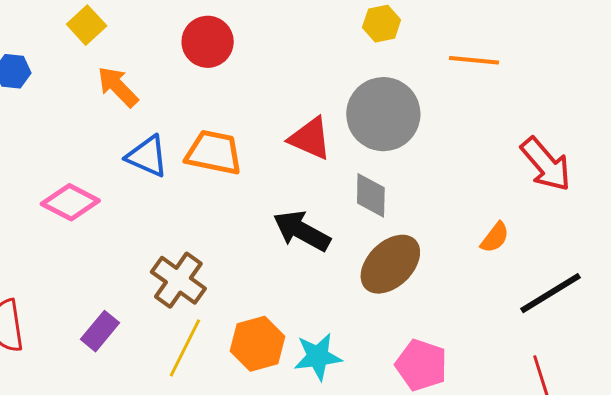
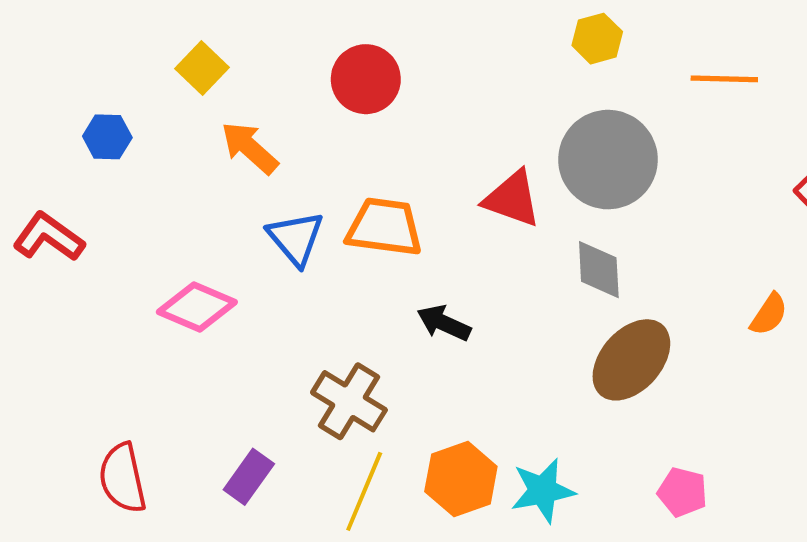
blue triangle: (147, 156) -> (296, 238), turned 30
black arrow: (302, 231) -> (444, 323), moved, size x0.7
pink pentagon: (421, 365) -> (682, 492), size x0.7

